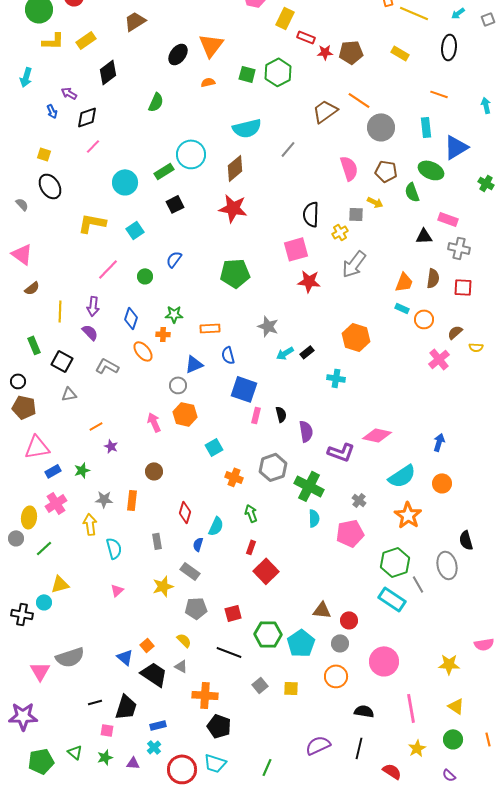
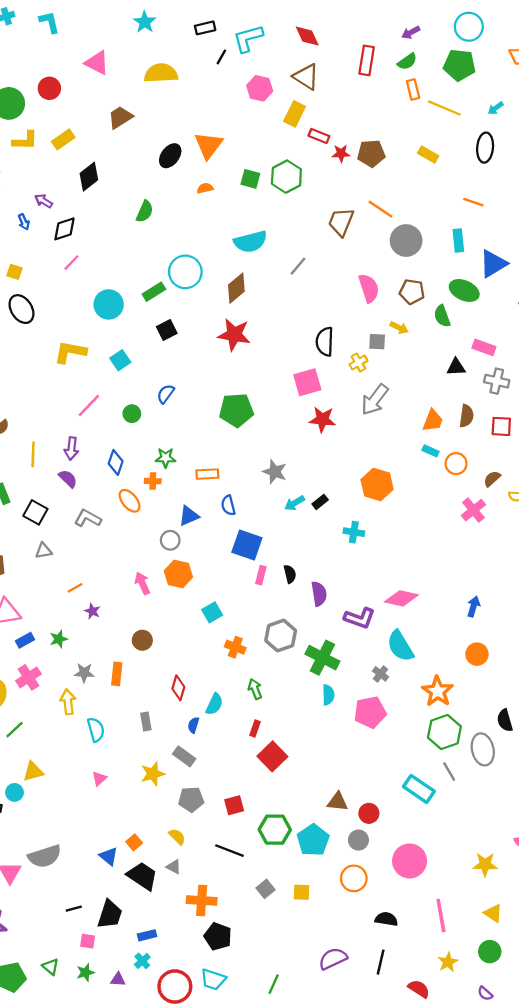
brown trapezoid: (325, 111) -> (341, 222), turned -32
cyan semicircle: (402, 476) -> (400, 646), moved, turned 92
green hexagon: (395, 562) -> (444, 732), moved

